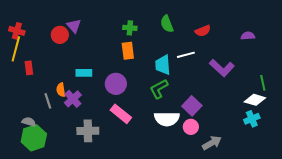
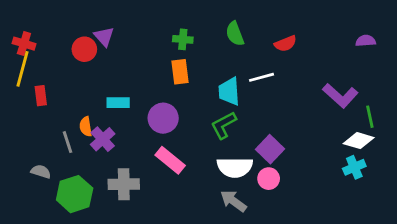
purple semicircle: (248, 36) -> (366, 41), moved
purple L-shape: (222, 68) -> (340, 96), moved
green hexagon: (34, 138) -> (75, 194), moved
gray arrow: (212, 143) -> (233, 201), moved, turned -114

